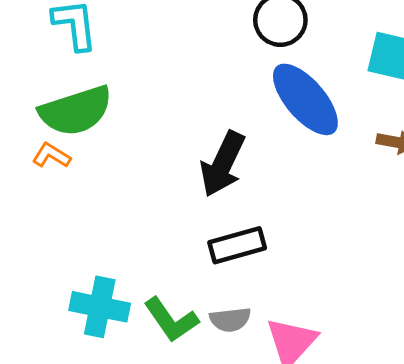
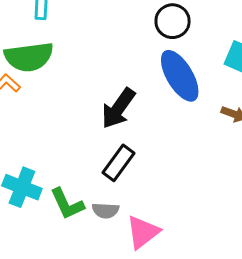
black rectangle: (237, 245) -> (118, 163), turned -48

